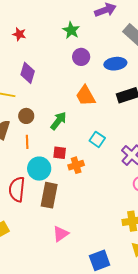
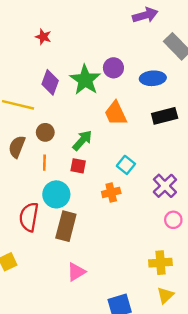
green star: (71, 30) -> (85, 80), moved, size x1.5
red square: (60, 153) -> (78, 166), moved
orange cross: (76, 165) -> (111, 192), moved

